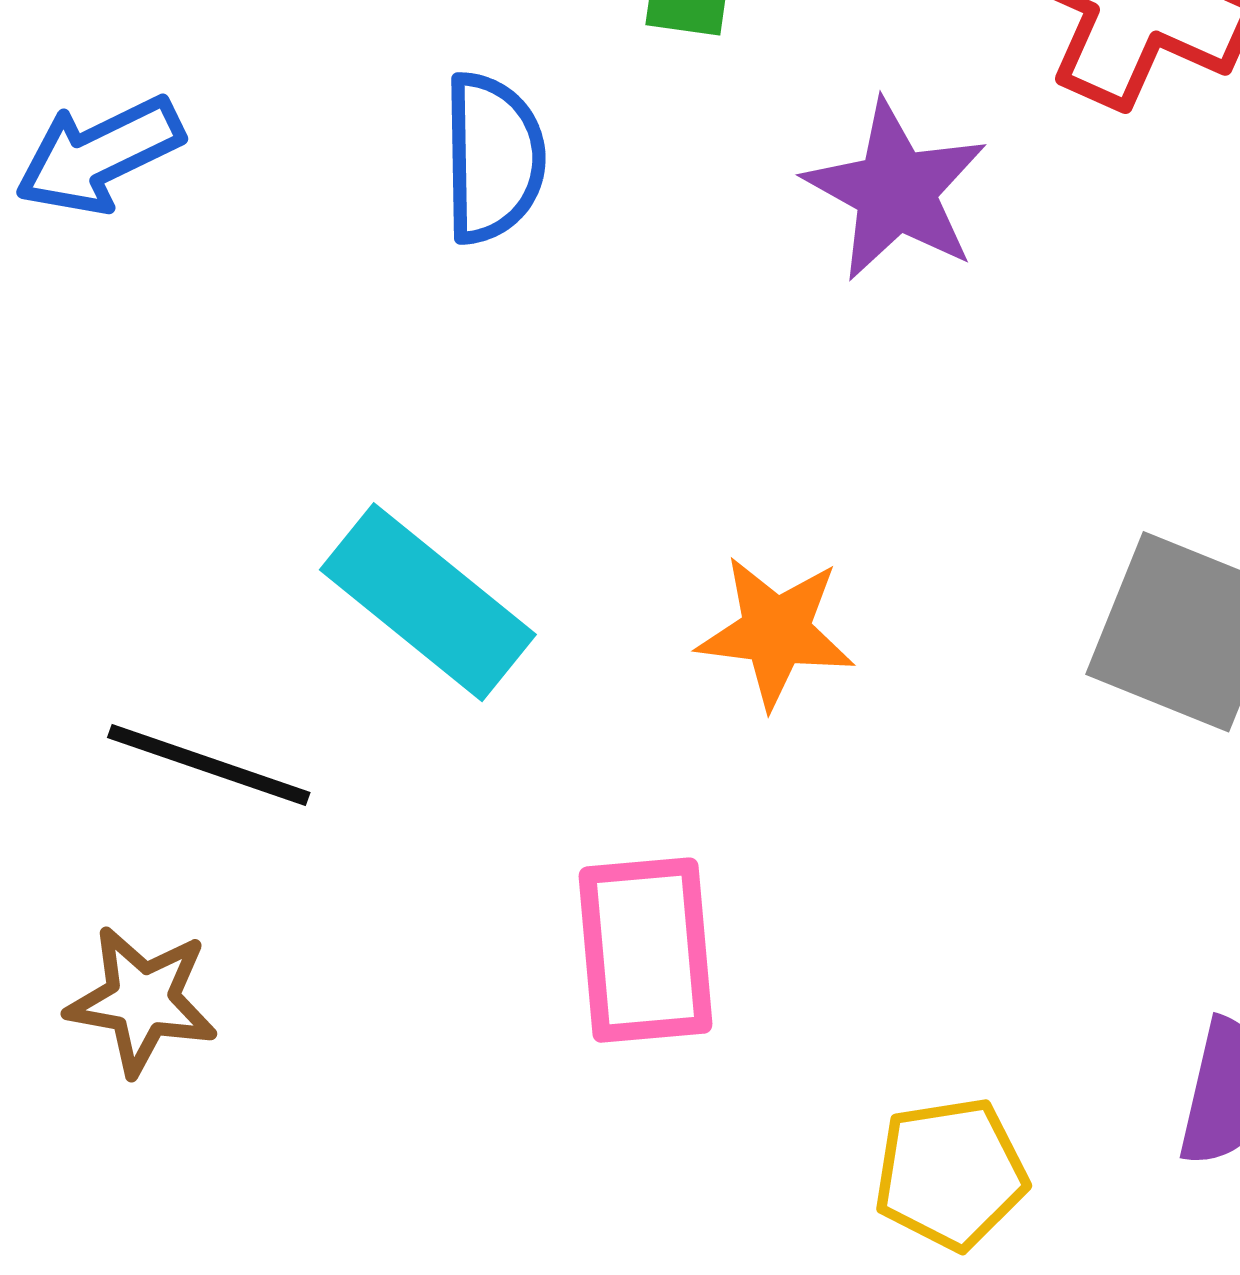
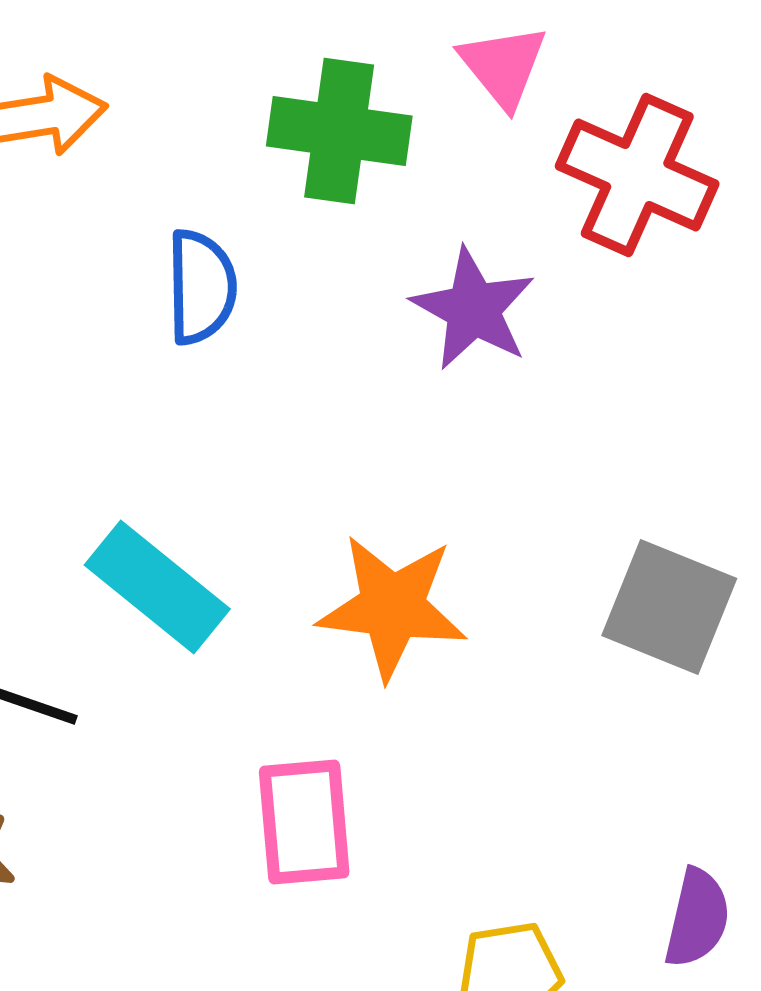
orange star: (776, 632) -> (392, 607), size x1.4

